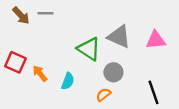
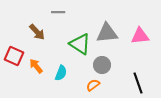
gray line: (46, 13) -> (58, 12), moved
brown arrow: (21, 16) -> (37, 32), moved
gray triangle: (119, 37) -> (107, 33), turned -30

